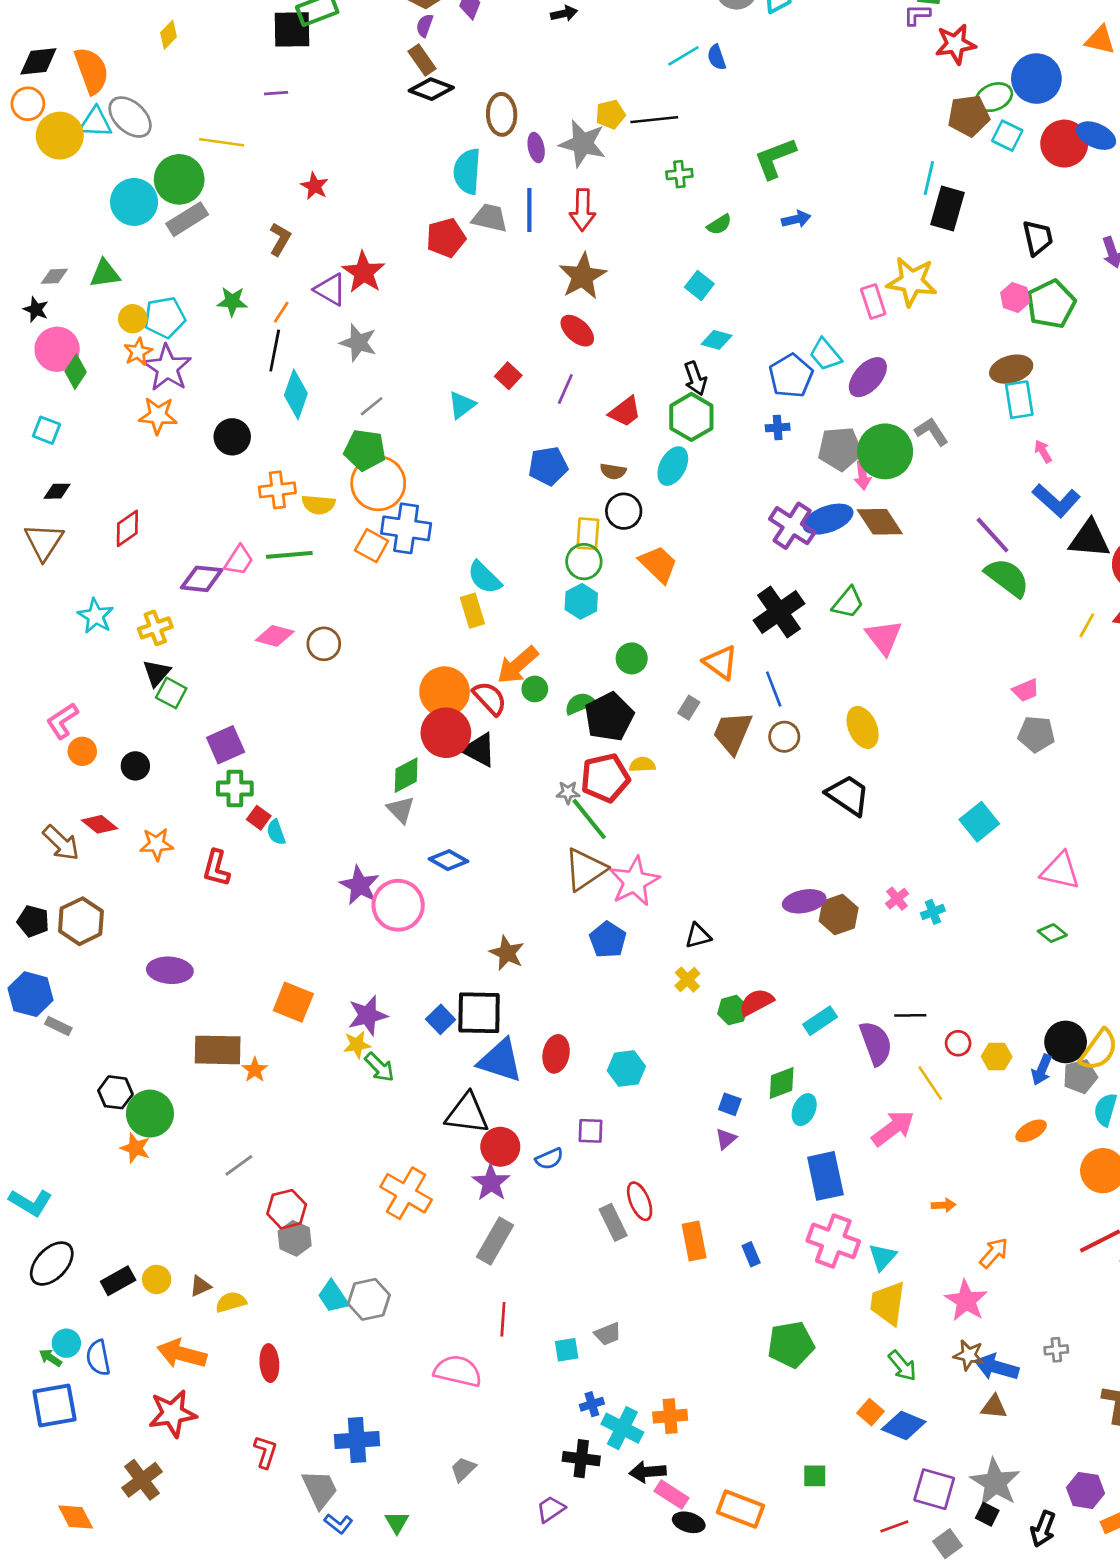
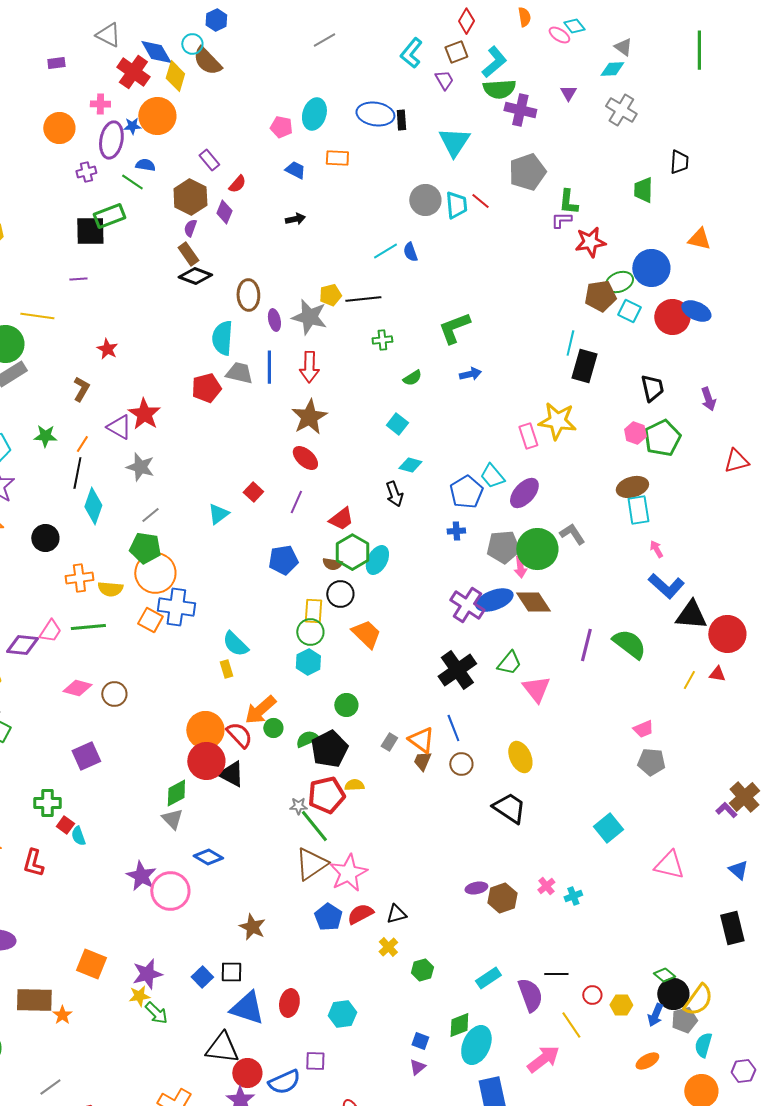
green hexagon: (691, 417) -> (352, 552), moved
purple line: (993, 535) -> (586, 645), moved, turned 56
yellow rectangle: (472, 611) -> (226, 669), size x0.7
orange triangle: (721, 662) -> (421, 740), moved
brown trapezoid: (733, 733) -> (422, 761), size x0.6
purple square: (226, 745) -> (86, 756), moved
purple ellipse: (804, 901) -> (476, 888), size x0.7
green diamond: (1052, 933) -> (664, 975), moved
red semicircle: (756, 1002) -> (360, 914), moved
black square: (479, 1013) -> (231, 972), size x0.6
cyan ellipse: (804, 1110) -> (476, 1045), size x1.6
blue semicircle: (549, 1159) -> (284, 1082), size x1.5

